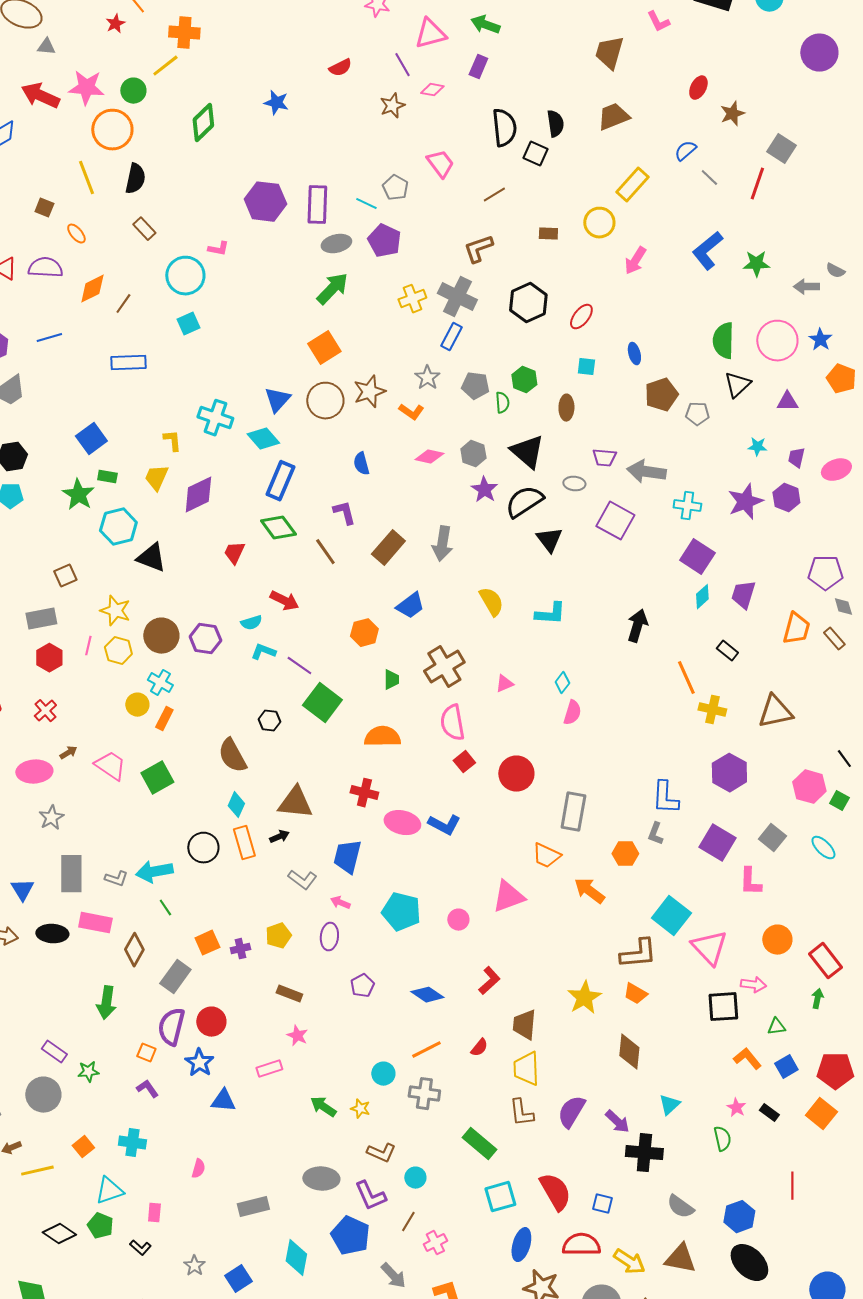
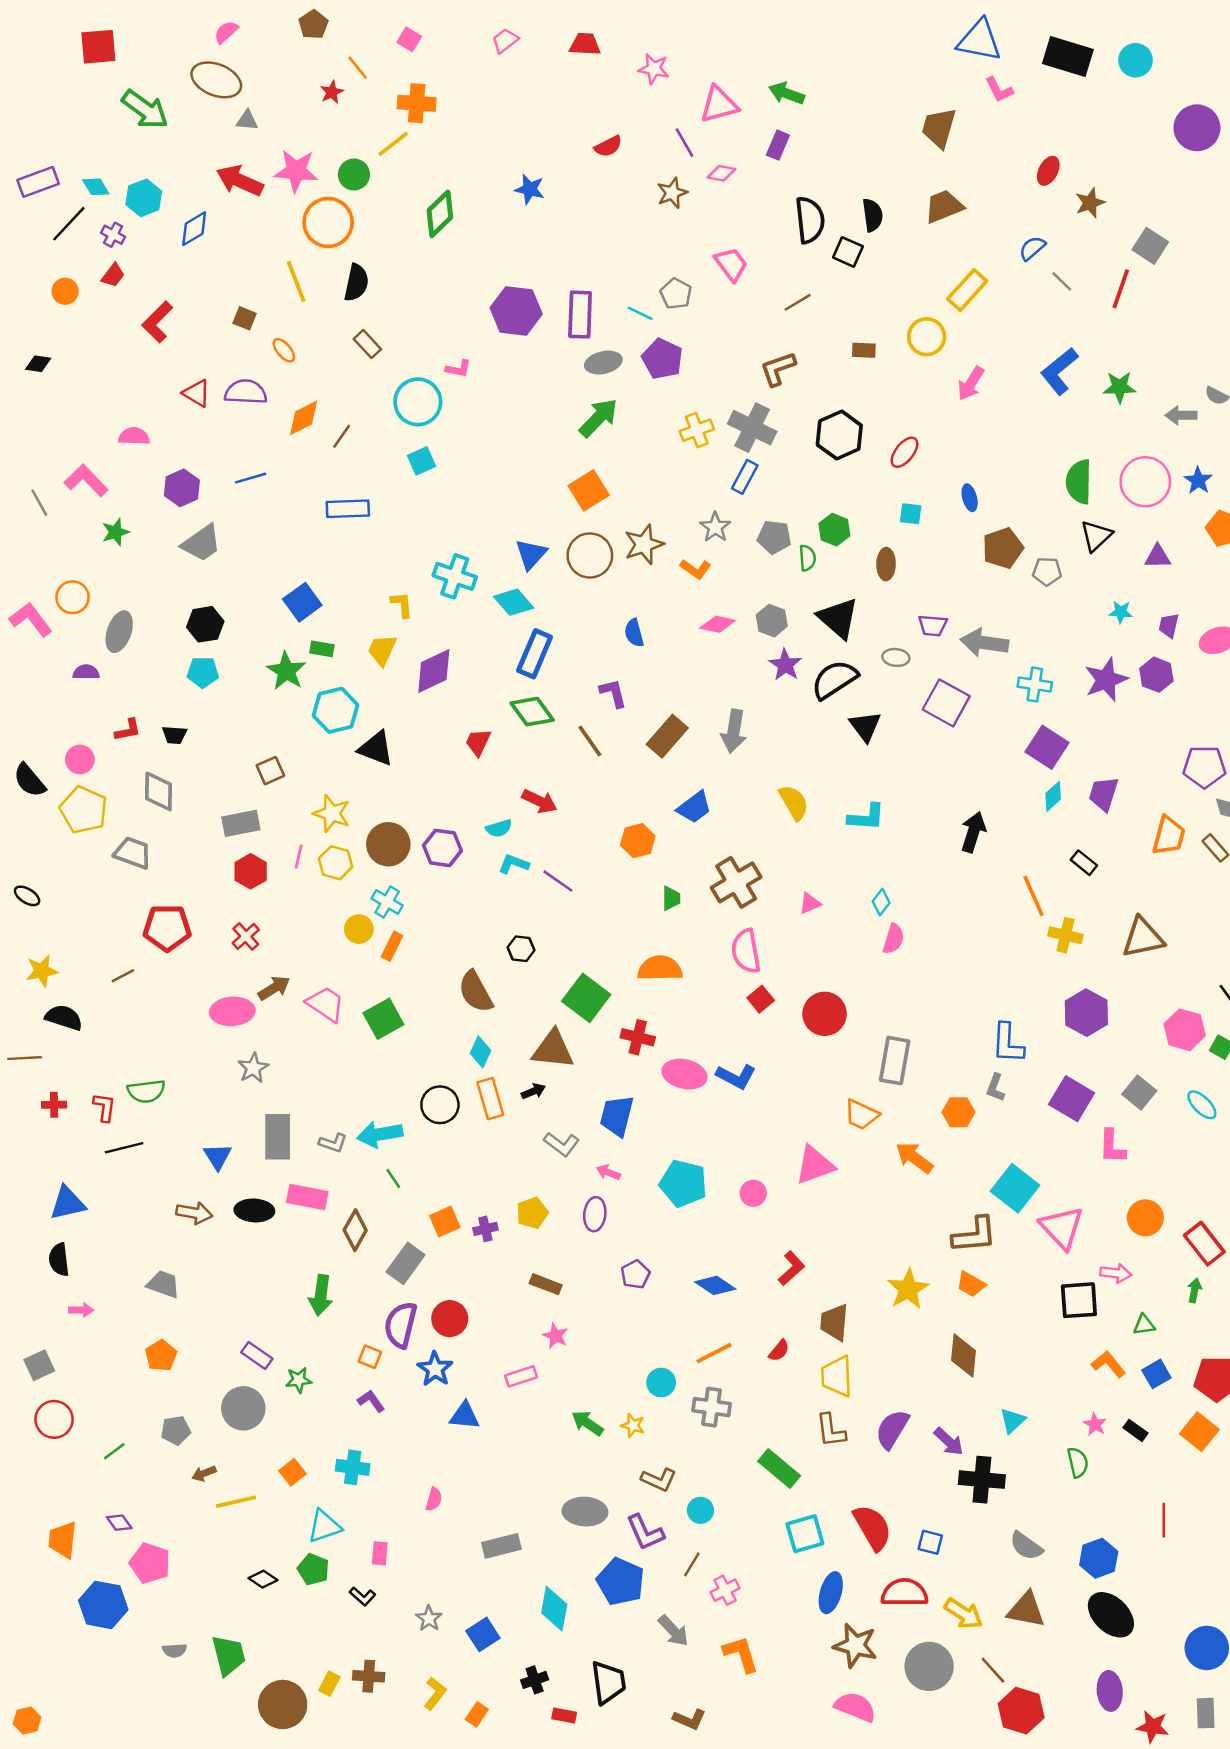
green square: (322, 703) -> (586, 998), moved
brown arrow: (68, 753) -> (274, 988), size x1.5
black diamond: (59, 1234) -> (263, 1579), size x0.7

